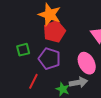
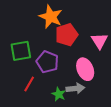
red pentagon: (54, 31) -> (67, 35), moved
green square: (23, 50) -> (21, 51), size x1.5

